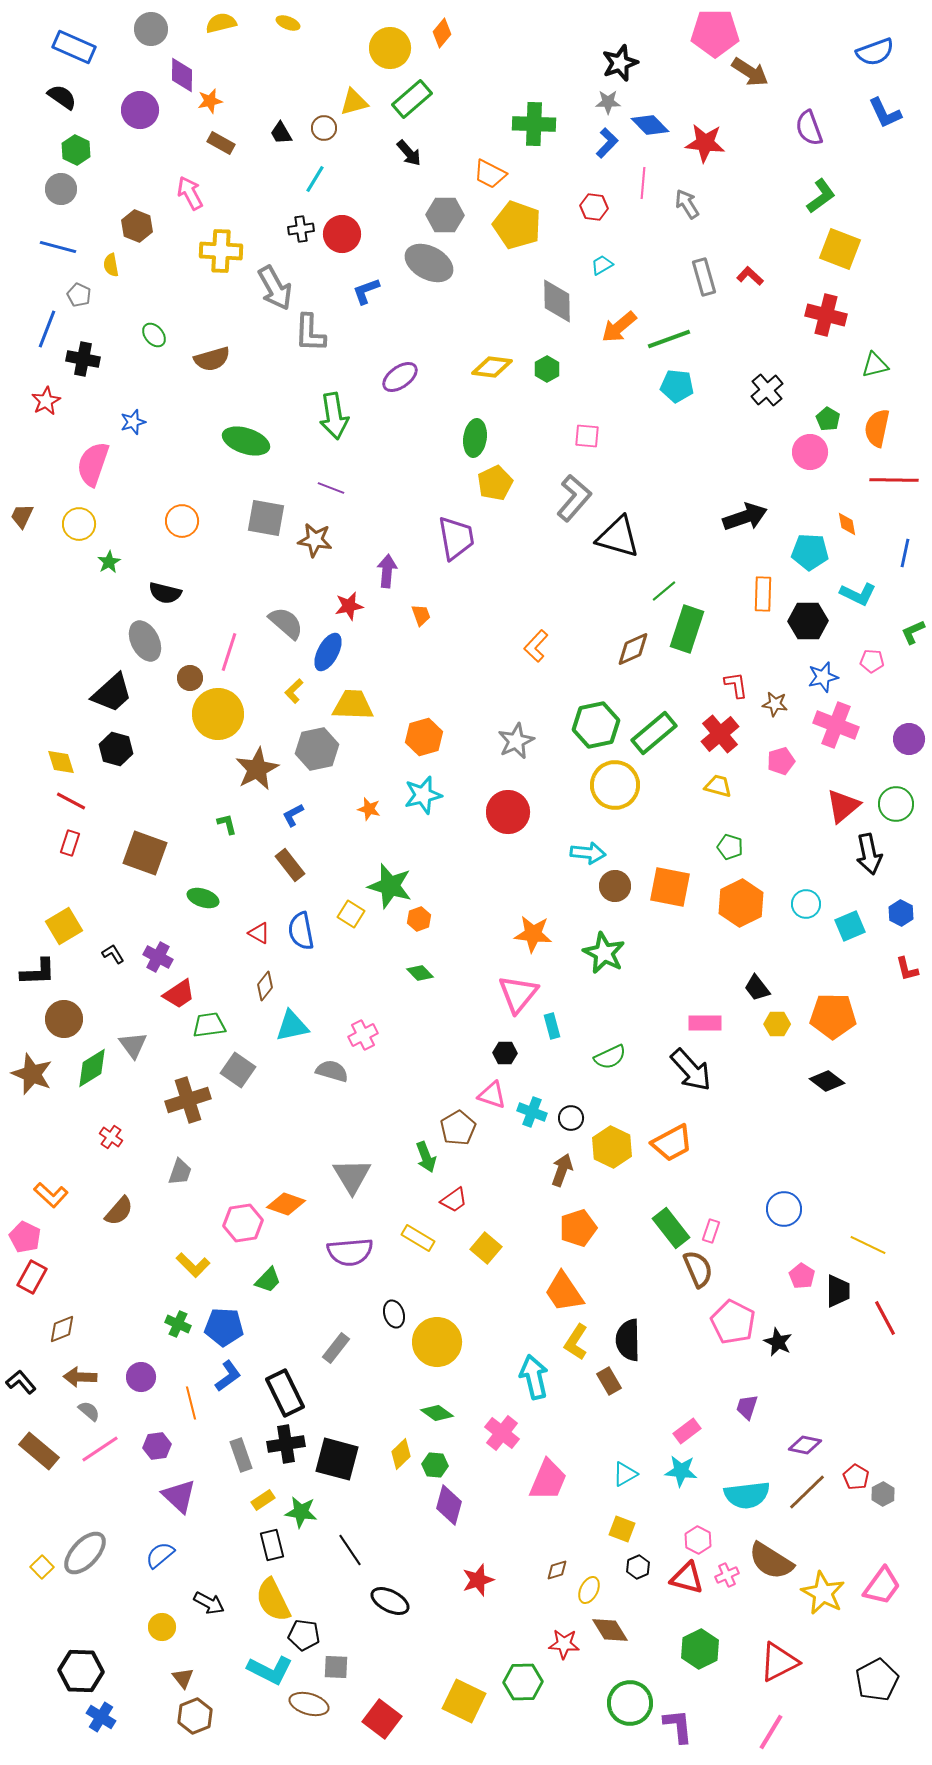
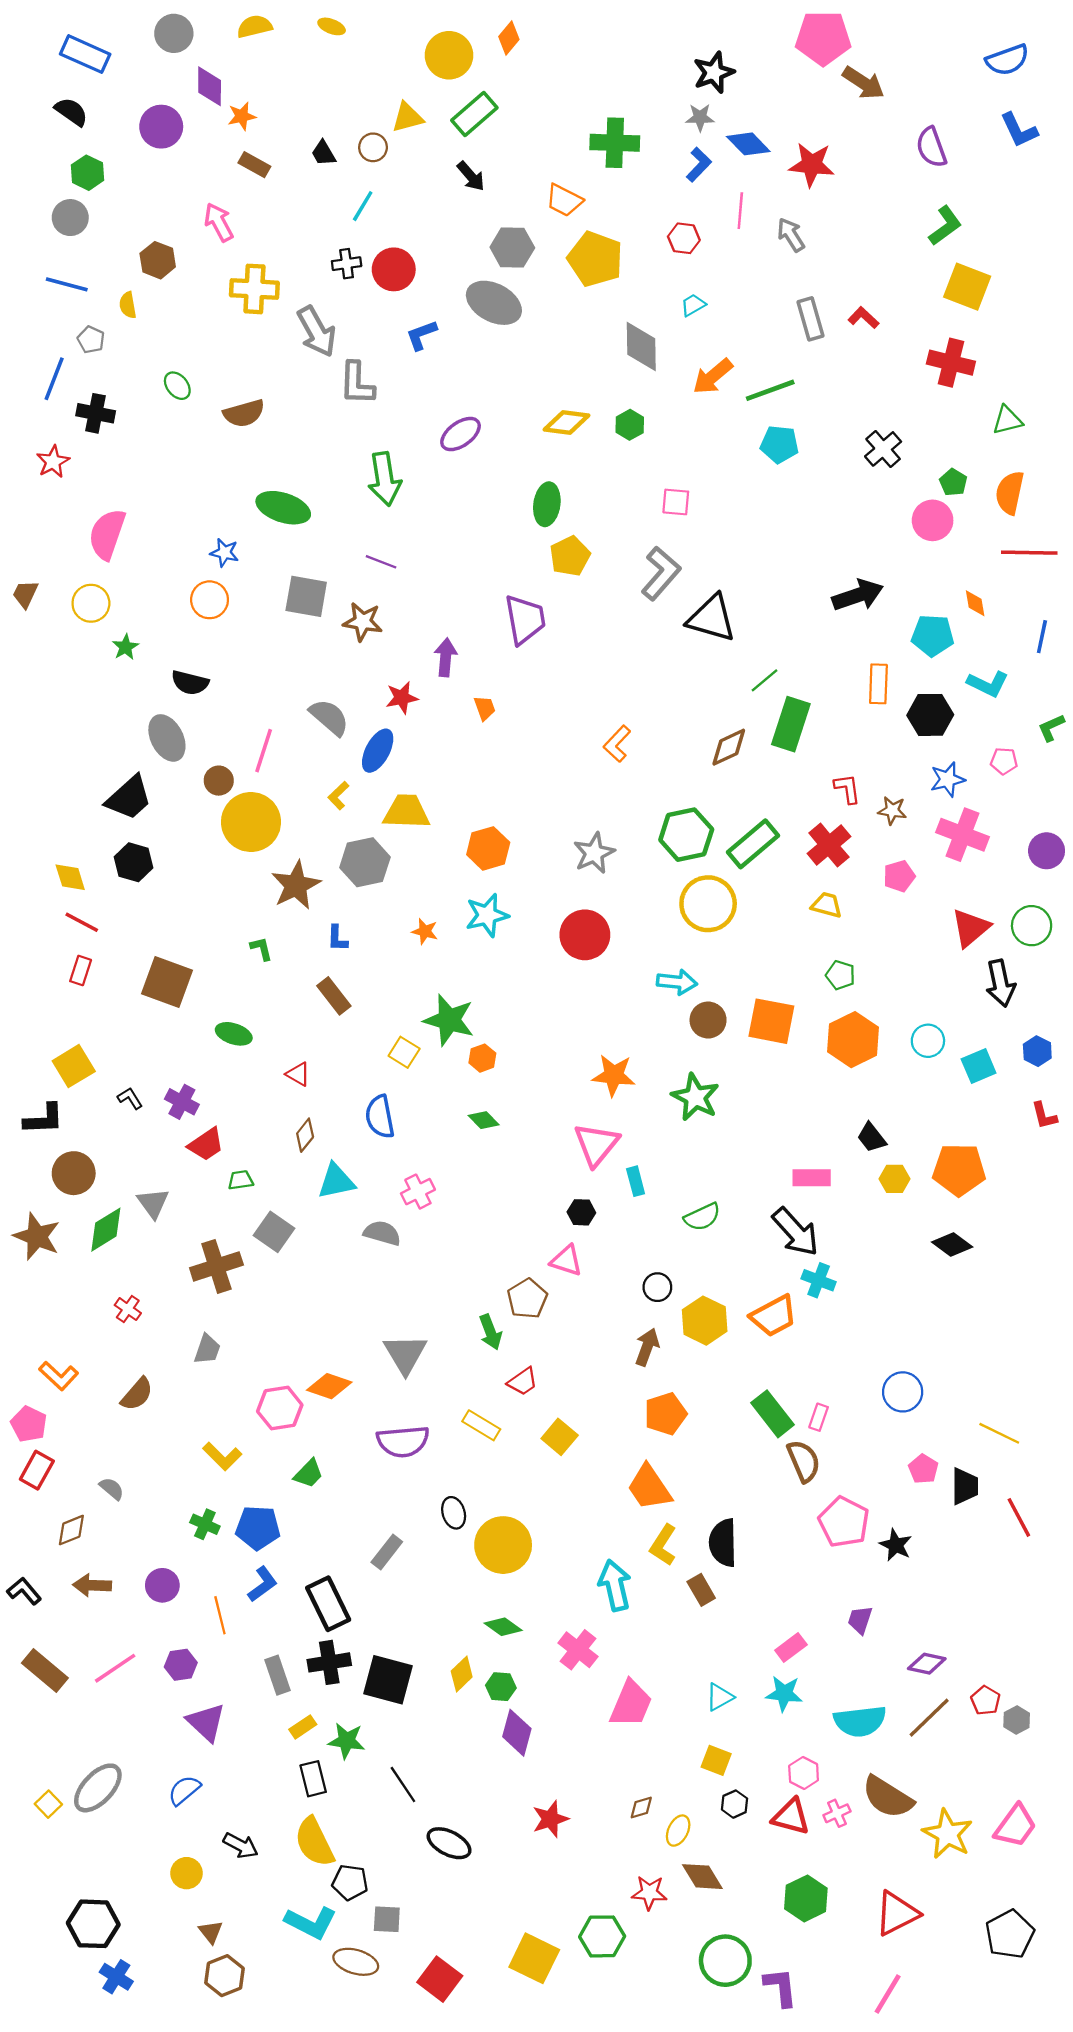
blue star: (133, 422) -> (224, 553), moved, turned 30
blue L-shape: (293, 815) -> (337, 938), turned -60
blue semicircle: (301, 931) -> (380, 1117), moved
green trapezoid: (209, 1025) -> (241, 1180), size x0.7
cyan cross: (532, 1112) -> (819, 1280), moved
gray semicircle: (89, 1411) -> (112, 1489), moved

